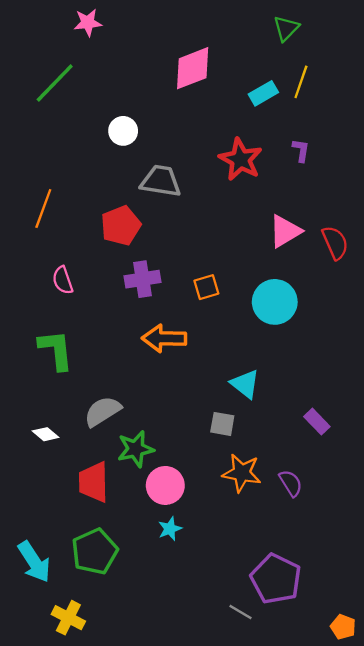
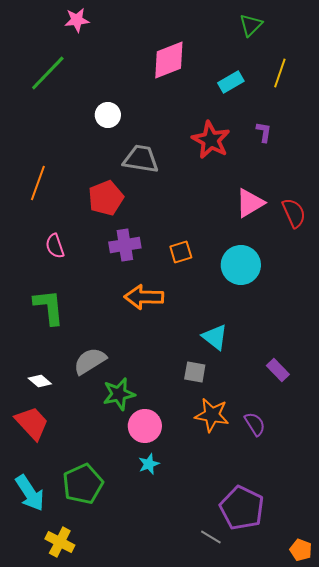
yellow line: (301, 82) -> (280, 73), moved
red trapezoid: (93, 482) -> (32, 423), moved, turned 138

